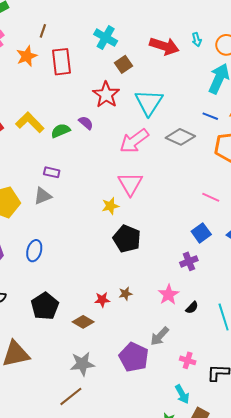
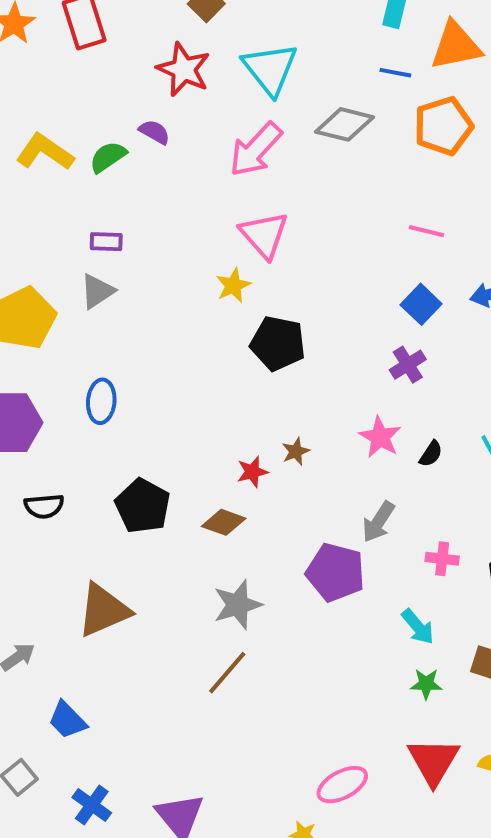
cyan arrow: (182, 394) -> (418, 627), moved

